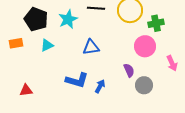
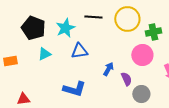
orange rectangle: (16, 43) -> (10, 61), moved
blue triangle: (91, 47) -> (79, 51), moved
blue arrow: (100, 86) -> (108, 69), moved

